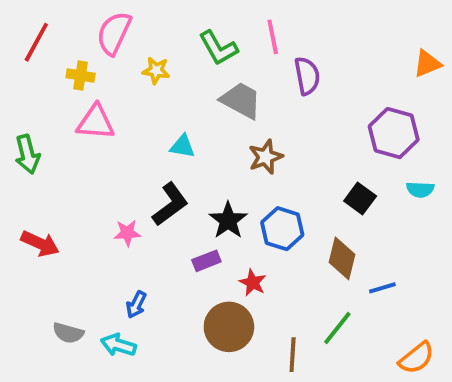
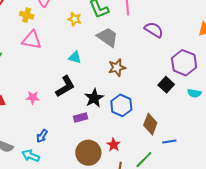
yellow star: (156, 70) -> (75, 19), moved
purple semicircle: (307, 76) -> (154, 30), moved, turned -54
black square: (360, 199) -> (166, 85), moved
pink star: (127, 233) -> (33, 98), moved
red star: (253, 283) -> (113, 145), moved

